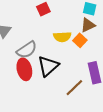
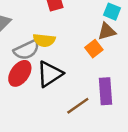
yellow semicircle: (62, 37) -> (44, 40), moved
red ellipse: (24, 69) -> (20, 73), turned 40

